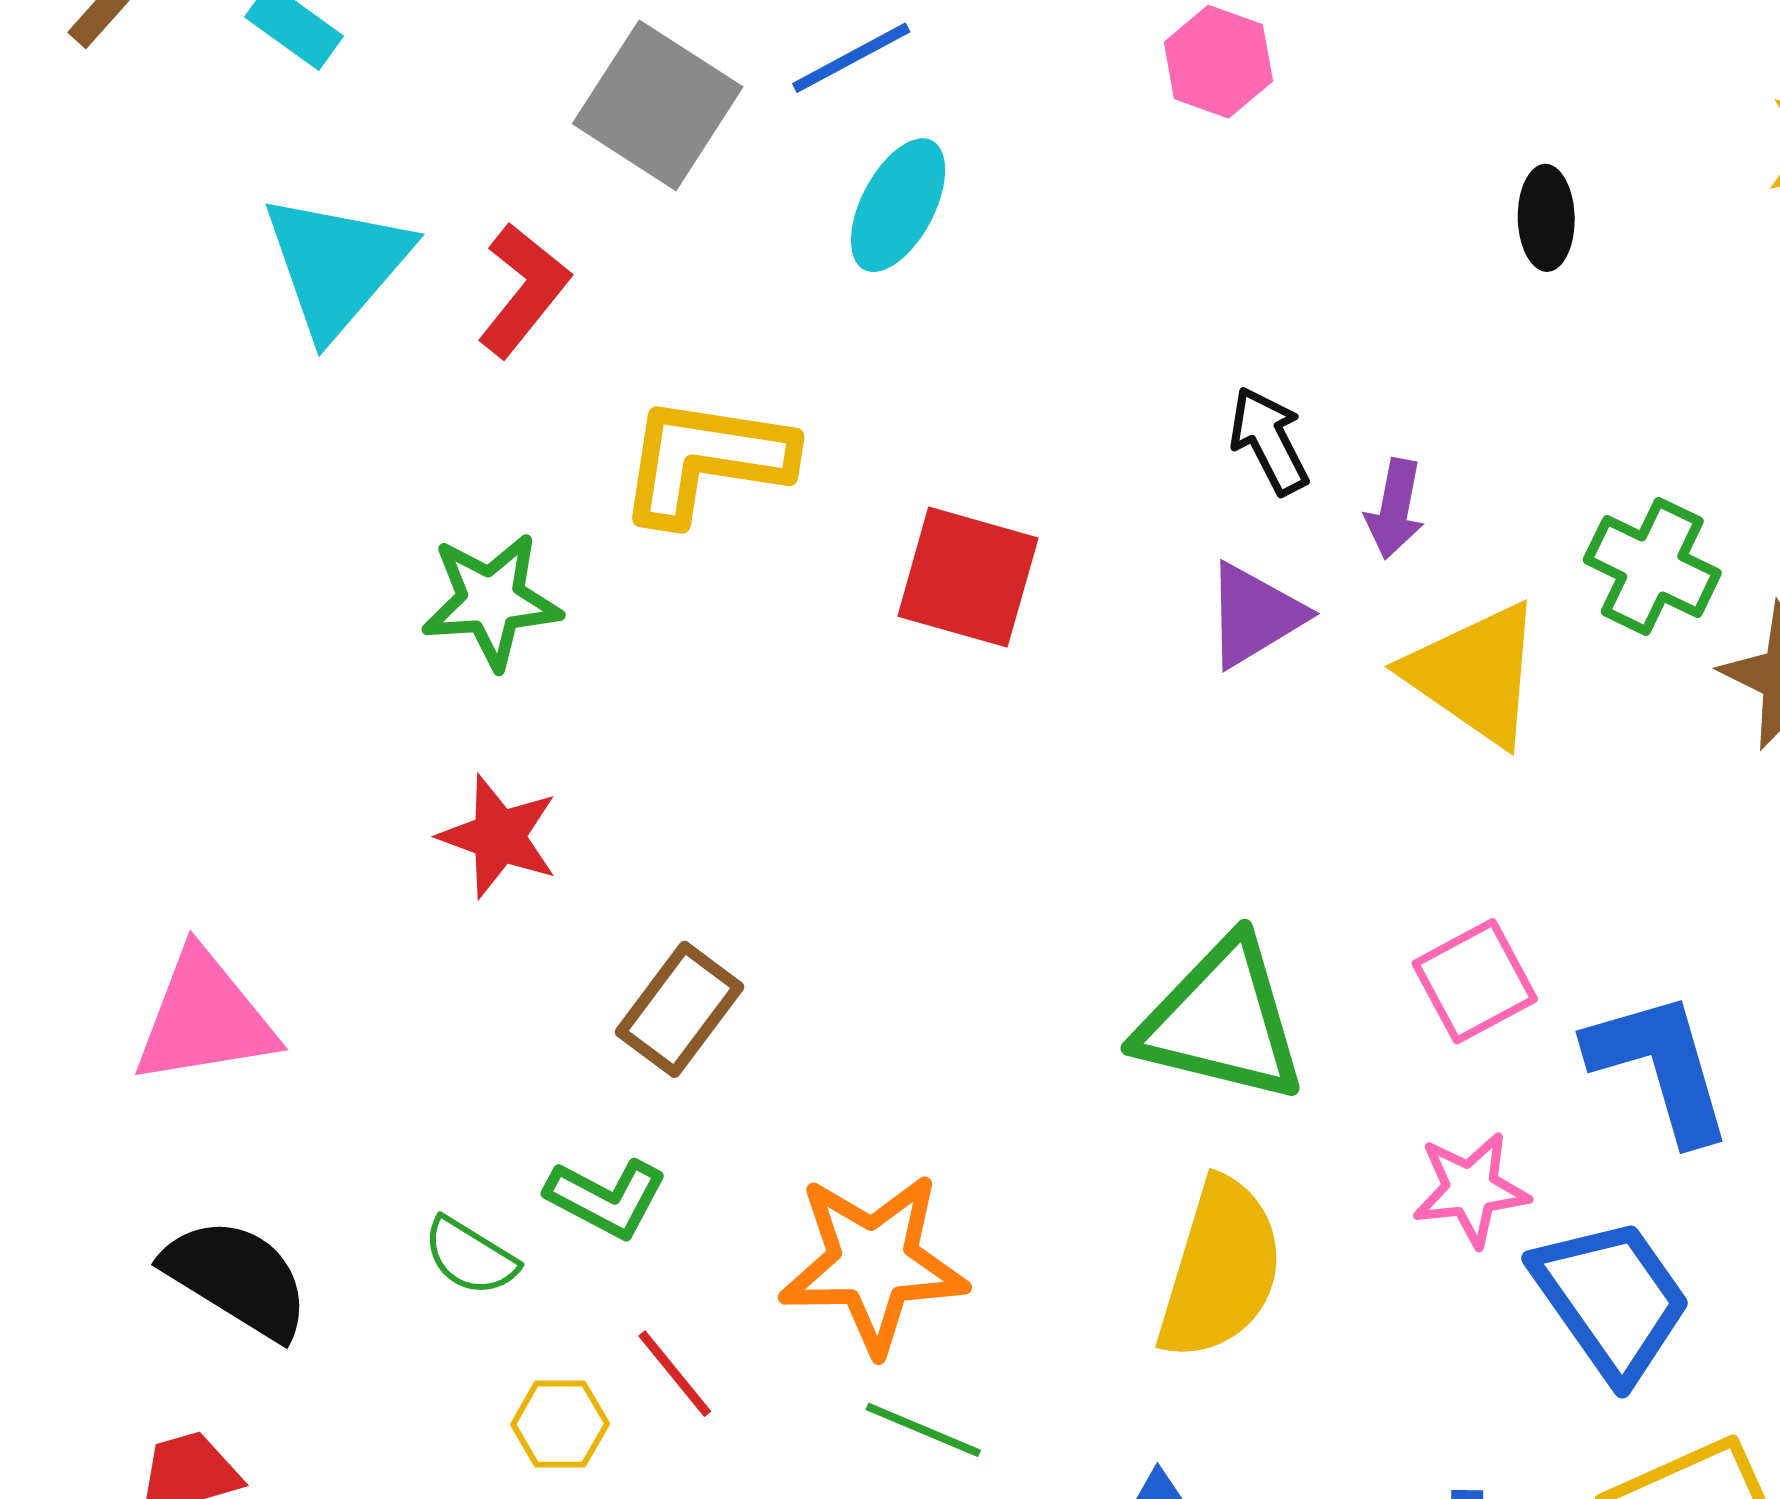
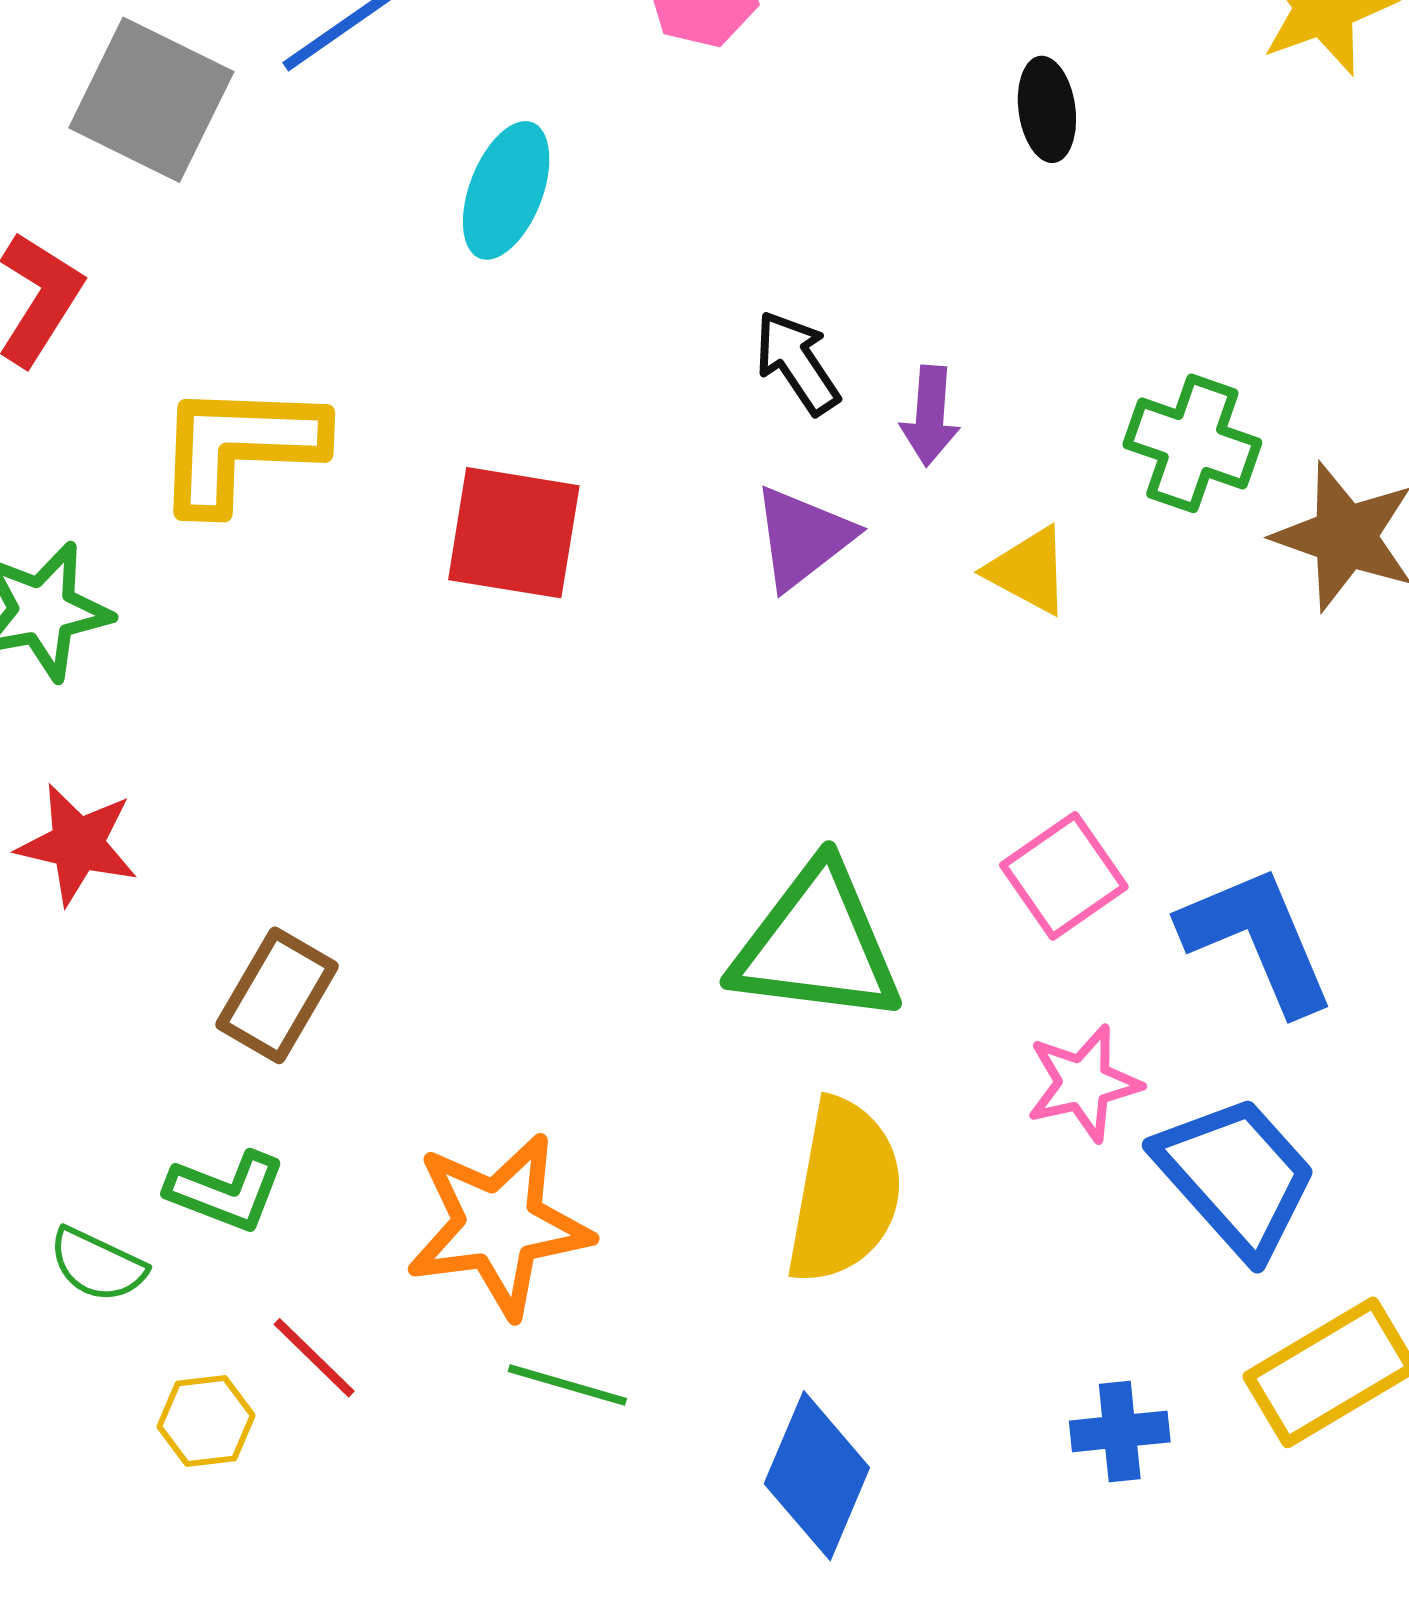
cyan ellipse: (898, 205) -> (506, 190), moved
yellow triangle: (1475, 674) -> (1028, 571), size x0.6

